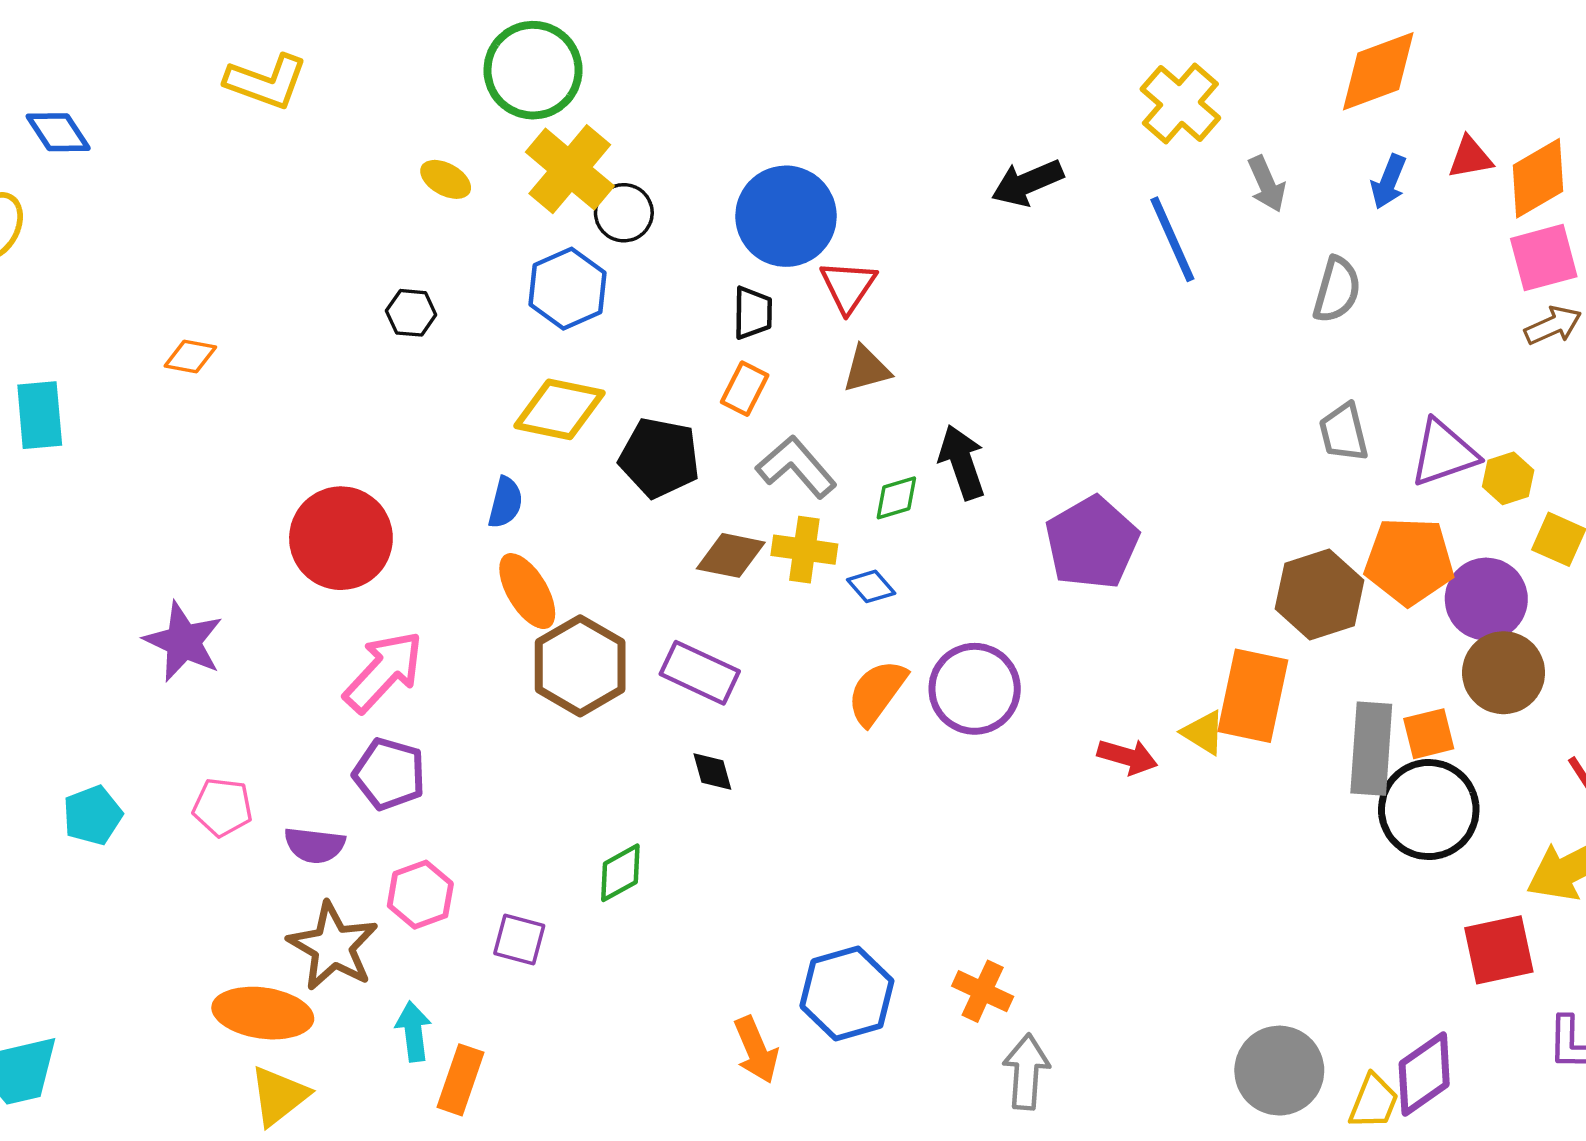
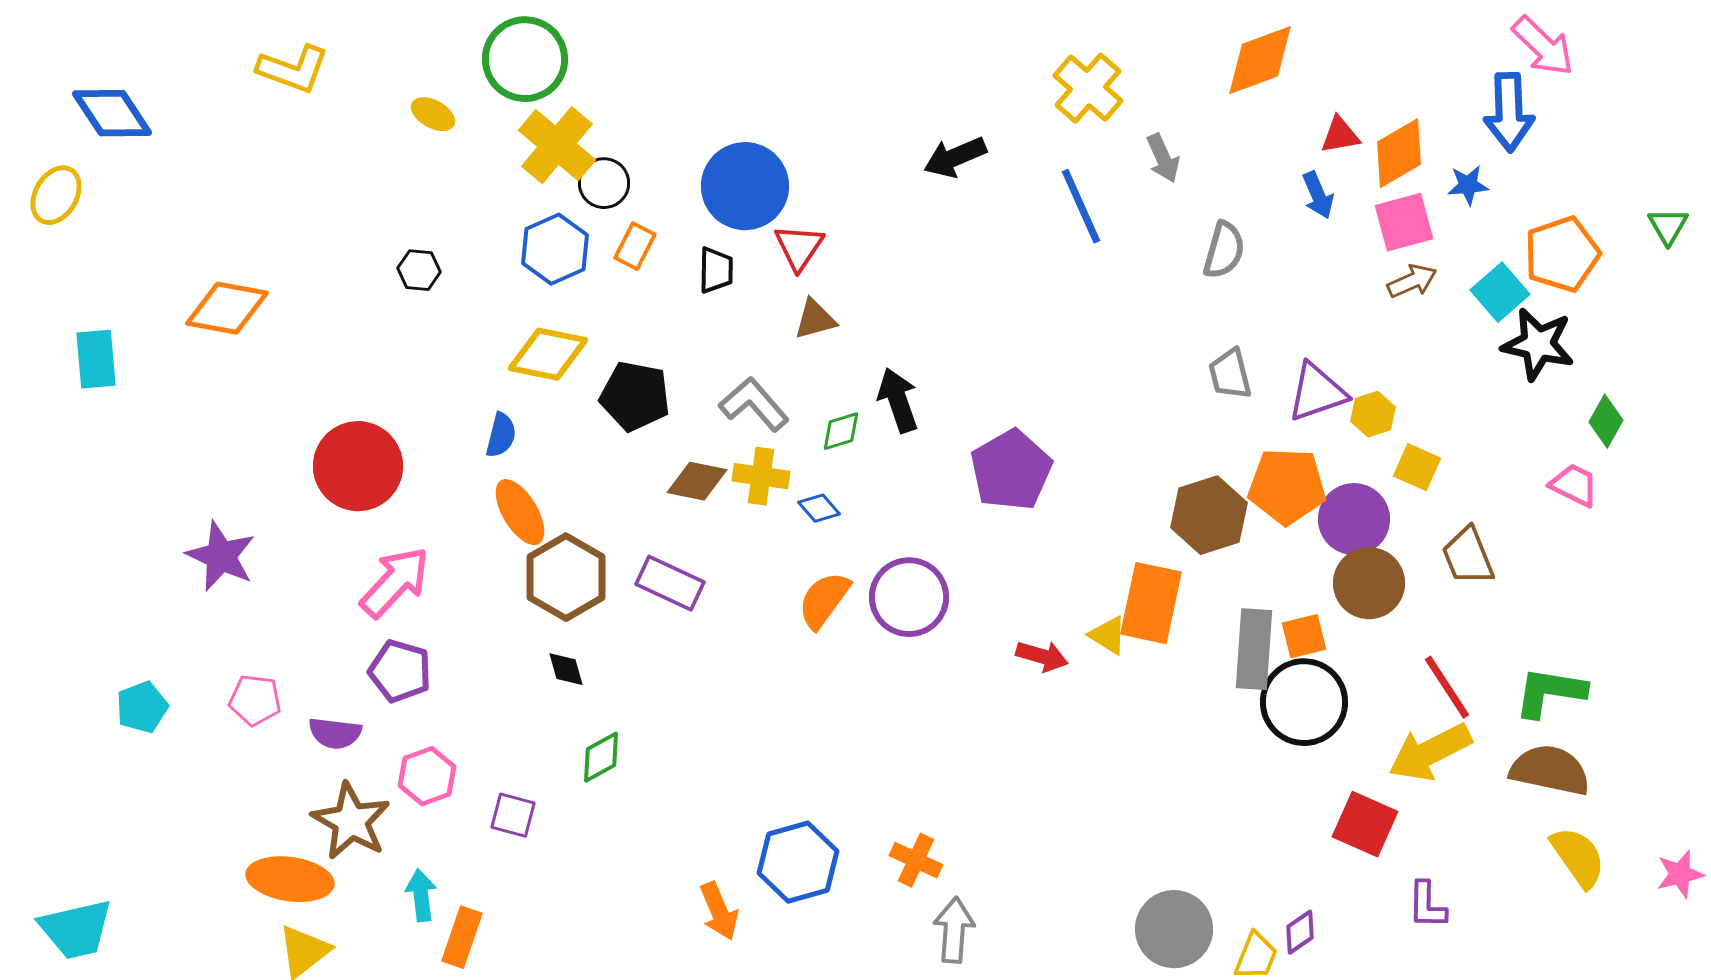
blue diamond: (58, 132) -> (112, 113), size x1.4
yellow ellipse: (446, 179) -> (433, 114), moved
blue arrow: (1389, 182) -> (1318, 195), moved, turned -45
orange diamond: (190, 356) -> (227, 308), size x1.8
orange rectangle: (745, 389) -> (635, 246), moved
black diamond: (712, 772) -> (566, 669), moved
red square: (1499, 950) -> (1365, 824), turned 36
purple diamond: (1424, 1074) -> (1300, 932), size x0.6

